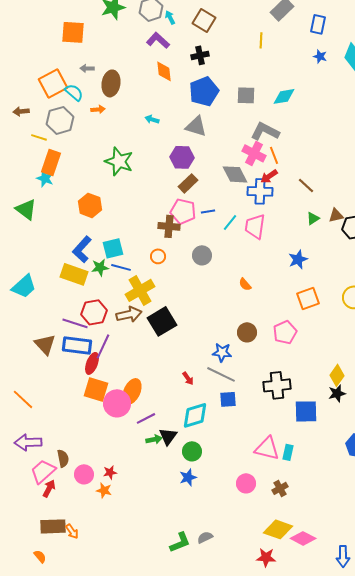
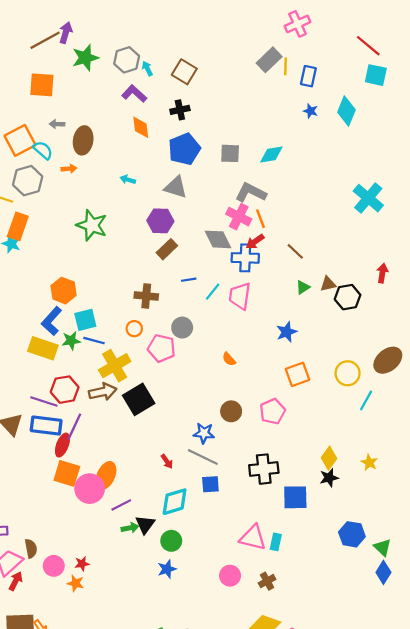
yellow line: (261, 40) -> (286, 66), moved
orange hexagon: (90, 205) -> (64, 291), moved
pink pentagon: (183, 211) -> (161, 348), moved

